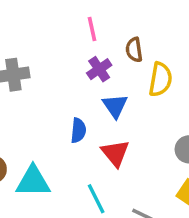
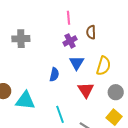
yellow semicircle: (160, 79) -> (104, 66), moved
red triangle: (115, 153) -> (86, 90), moved

